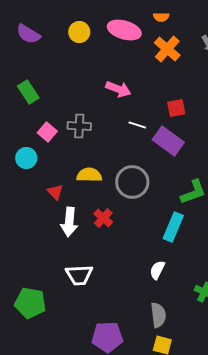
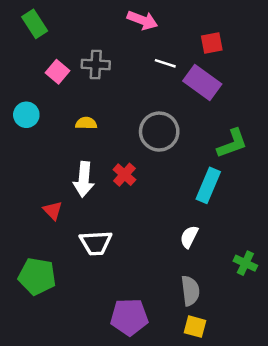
cyan circle: (26, 158) -> (26, 115), moved
yellow semicircle: (89, 175) -> (86, 123), moved, size x0.7
red triangle: (55, 192) -> (53, 211), moved

